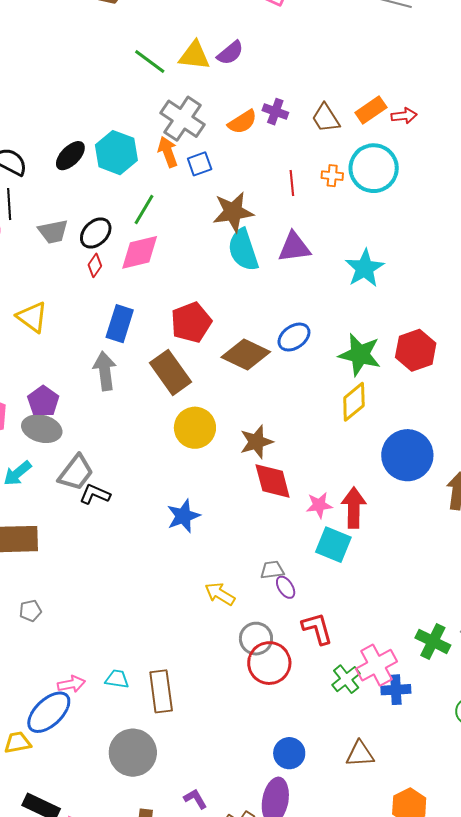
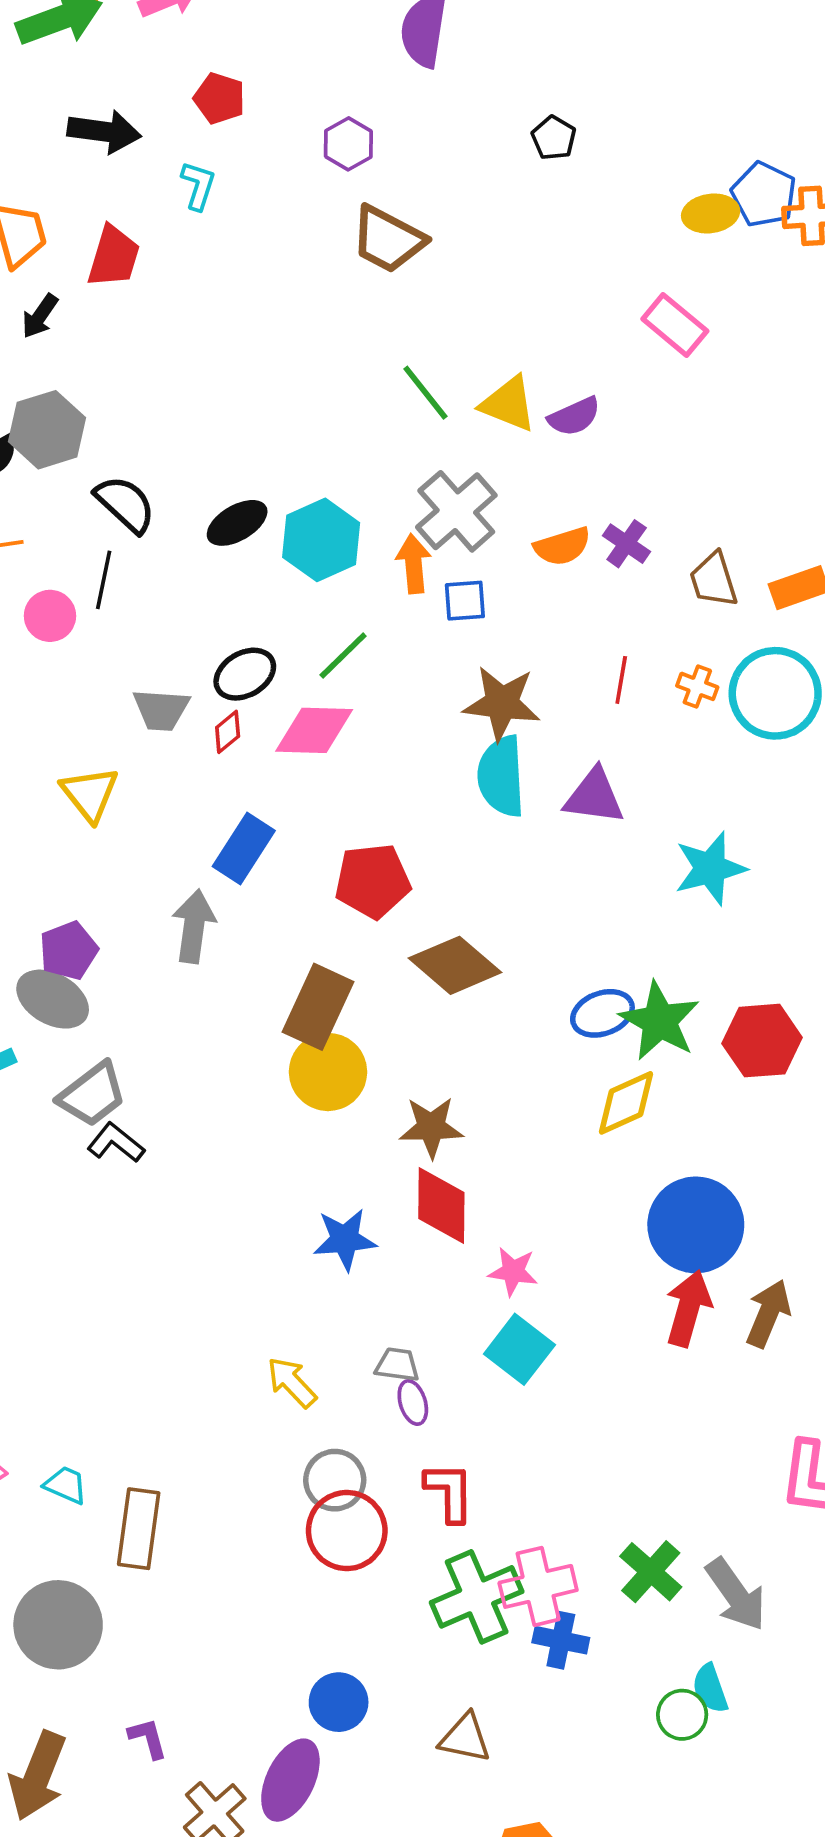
gray trapezoid: (53, 232) -> (161, 710), moved
blue ellipse: (294, 337) -> (602, 1013), moved
brown rectangle: (171, 372) -> (318, 1007), moved, turned 45
red arrow: (354, 508) -> (688, 1308), moved
blue star: (183, 516) -> (345, 1239), moved
green cross: (346, 679) -> (477, 1597), size x1.6

